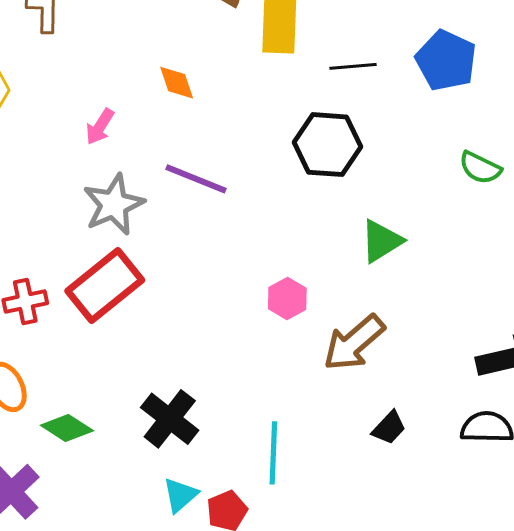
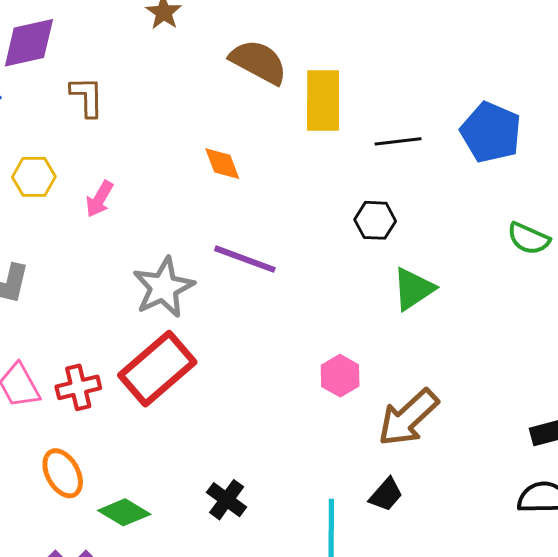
pink arrow: (100, 127) -> (100, 199), moved
black hexagon: (327, 145) -> (375, 220), size x0.6
green triangle: (381, 241) -> (413, 289), moved
black cross: (170, 419) -> (227, 500), size x0.7
black trapezoid: (389, 428) -> (386, 495), moved

